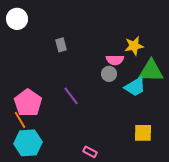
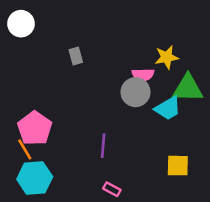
gray circle: (109, 74) -> (135, 92), size x1.5
purple line: (71, 96) -> (103, 146), moved, turned 42

